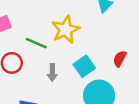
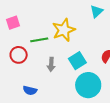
green line: (36, 43) -> (39, 40), turned -36

